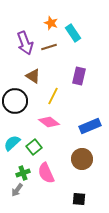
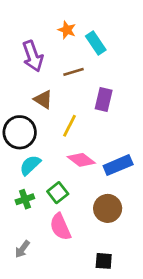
brown line: (49, 47) -> (73, 72), moved
pink diamond: (49, 122) -> (81, 160), moved
cyan semicircle: (12, 143) -> (30, 165), moved
green square: (34, 147) -> (58, 193), moved
green cross: (23, 173) -> (25, 199), moved

